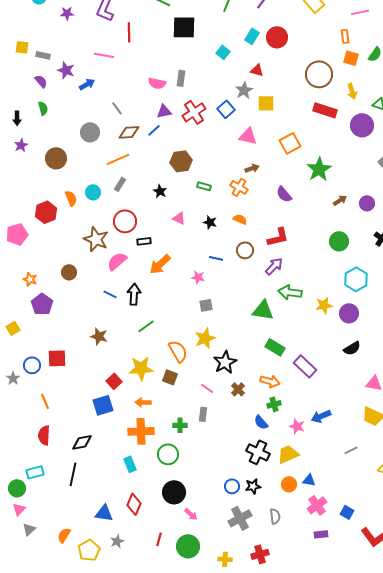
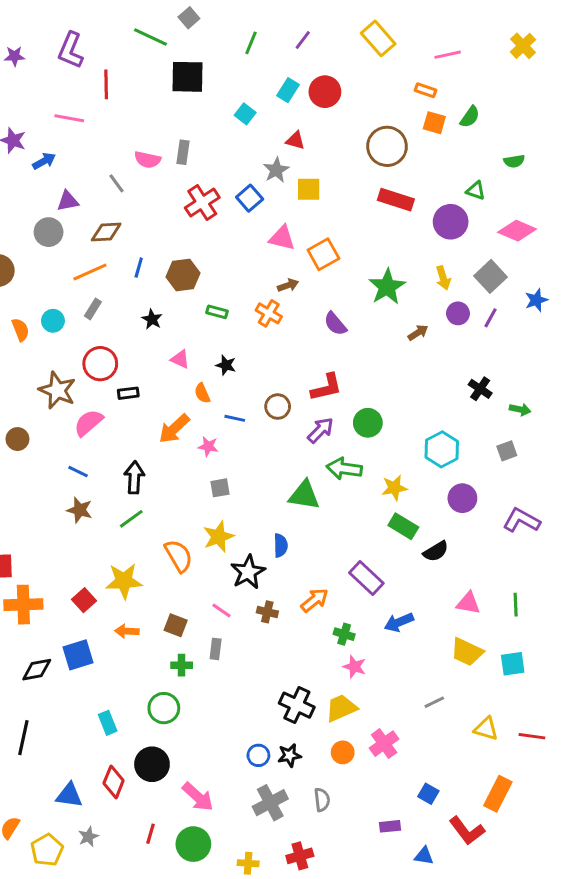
orange rectangle: (345, 36) -> (425, 90), turned -64
yellow arrow: (352, 91) -> (443, 278), moved
gray line: (117, 108) -> (117, 183), moved
purple triangle: (164, 111) -> (68, 201), moved
blue line: (154, 130) -> (139, 268), moved, turned -32
orange square: (290, 143) -> (323, 254), moved
purple circle: (367, 203) -> (458, 313), moved
orange semicircle: (240, 219) -> (202, 393), moved, turned -136
green circle: (339, 241) -> (368, 423), moved
orange arrow: (160, 264) -> (174, 429), moved
black arrow: (134, 294) -> (134, 477), moved
purple circle: (349, 313) -> (462, 498), moved
brown star: (99, 336) -> (80, 510), moved
green rectangle: (275, 347) -> (403, 526), moved
brown square: (170, 377) -> (176, 625), moved
orange arrow: (270, 381) -> (315, 600), turned -54
brown cross: (238, 389) -> (267, 612), turned -32
green cross: (274, 404) -> (344, 634), moved, turned 32
blue square: (103, 405) -> (78, 655), moved
blue arrow: (321, 416) -> (399, 622), moved
blue semicircle: (261, 422) -> (281, 545), moved, turned -140
orange cross: (141, 431) -> (23, 605), moved
black diamond: (82, 442) -> (37, 670), moved
blue triangle: (309, 480) -> (424, 856), moved
black circle: (174, 492) -> (152, 764), moved
pink cross: (317, 505) -> (384, 744), moved
pink arrow: (191, 514) -> (198, 797), size x1.6

